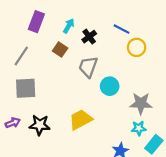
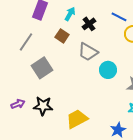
gray trapezoid: (88, 67) -> (88, 52), turned -80
gray square: (26, 88) -> (42, 68), moved, turned -30
yellow trapezoid: (81, 120) -> (77, 119), moved

